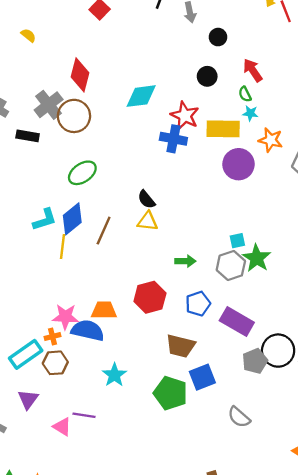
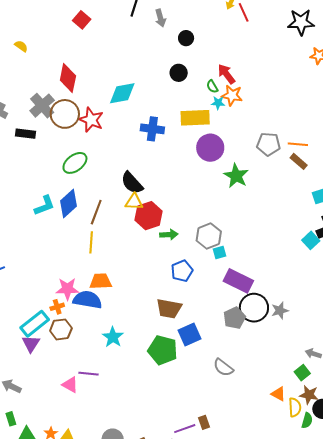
red arrow: (253, 70) -> (226, 74), moved
red star: (185, 116) -> (91, 120), moved
orange star: (271, 140) -> (232, 95), moved
black semicircle: (146, 199) -> (132, 183), size x1.4
cyan square: (237, 241) -> (219, 253), moved
yellow line: (63, 247) -> (91, 242), moved
green star: (257, 258) -> (236, 176), moved
red hexagon: (150, 297) -> (149, 216), moved
purple rectangle: (237, 321) -> (238, 281), moved
purple triangle: (28, 399) -> (31, 344), moved

